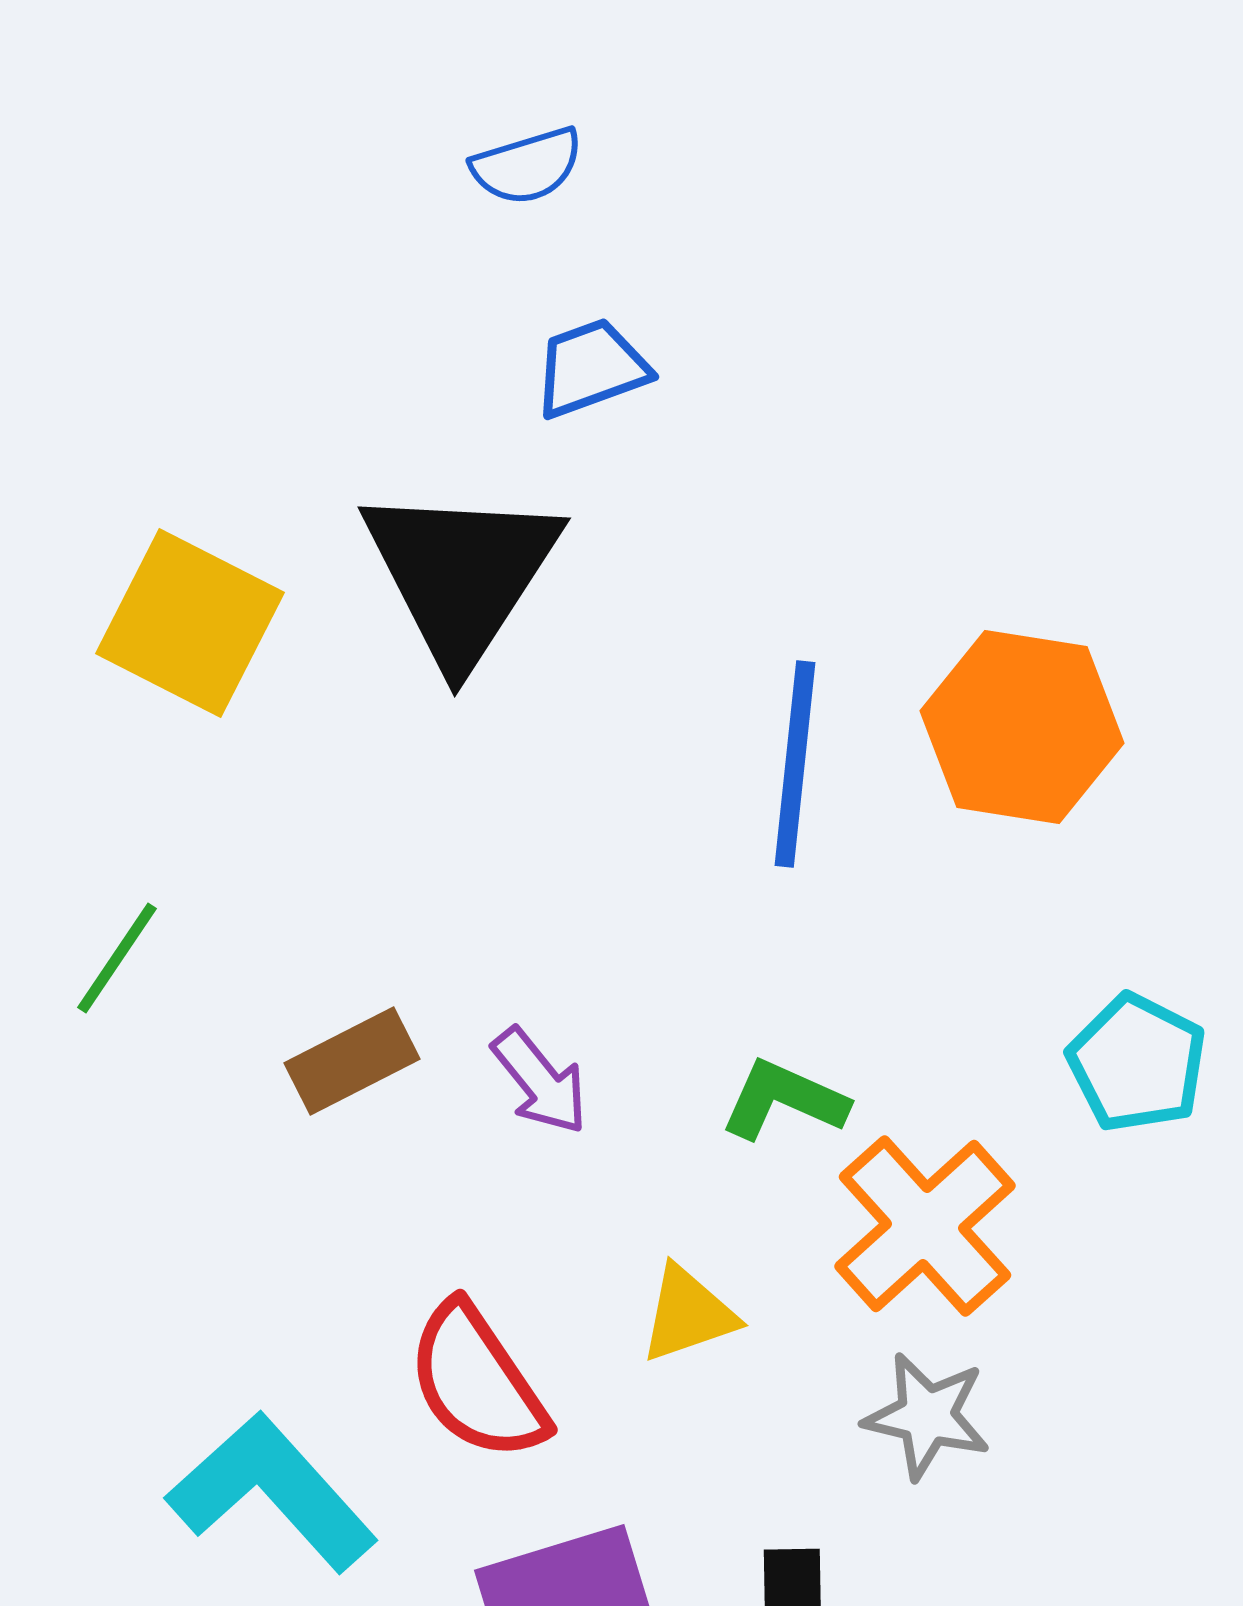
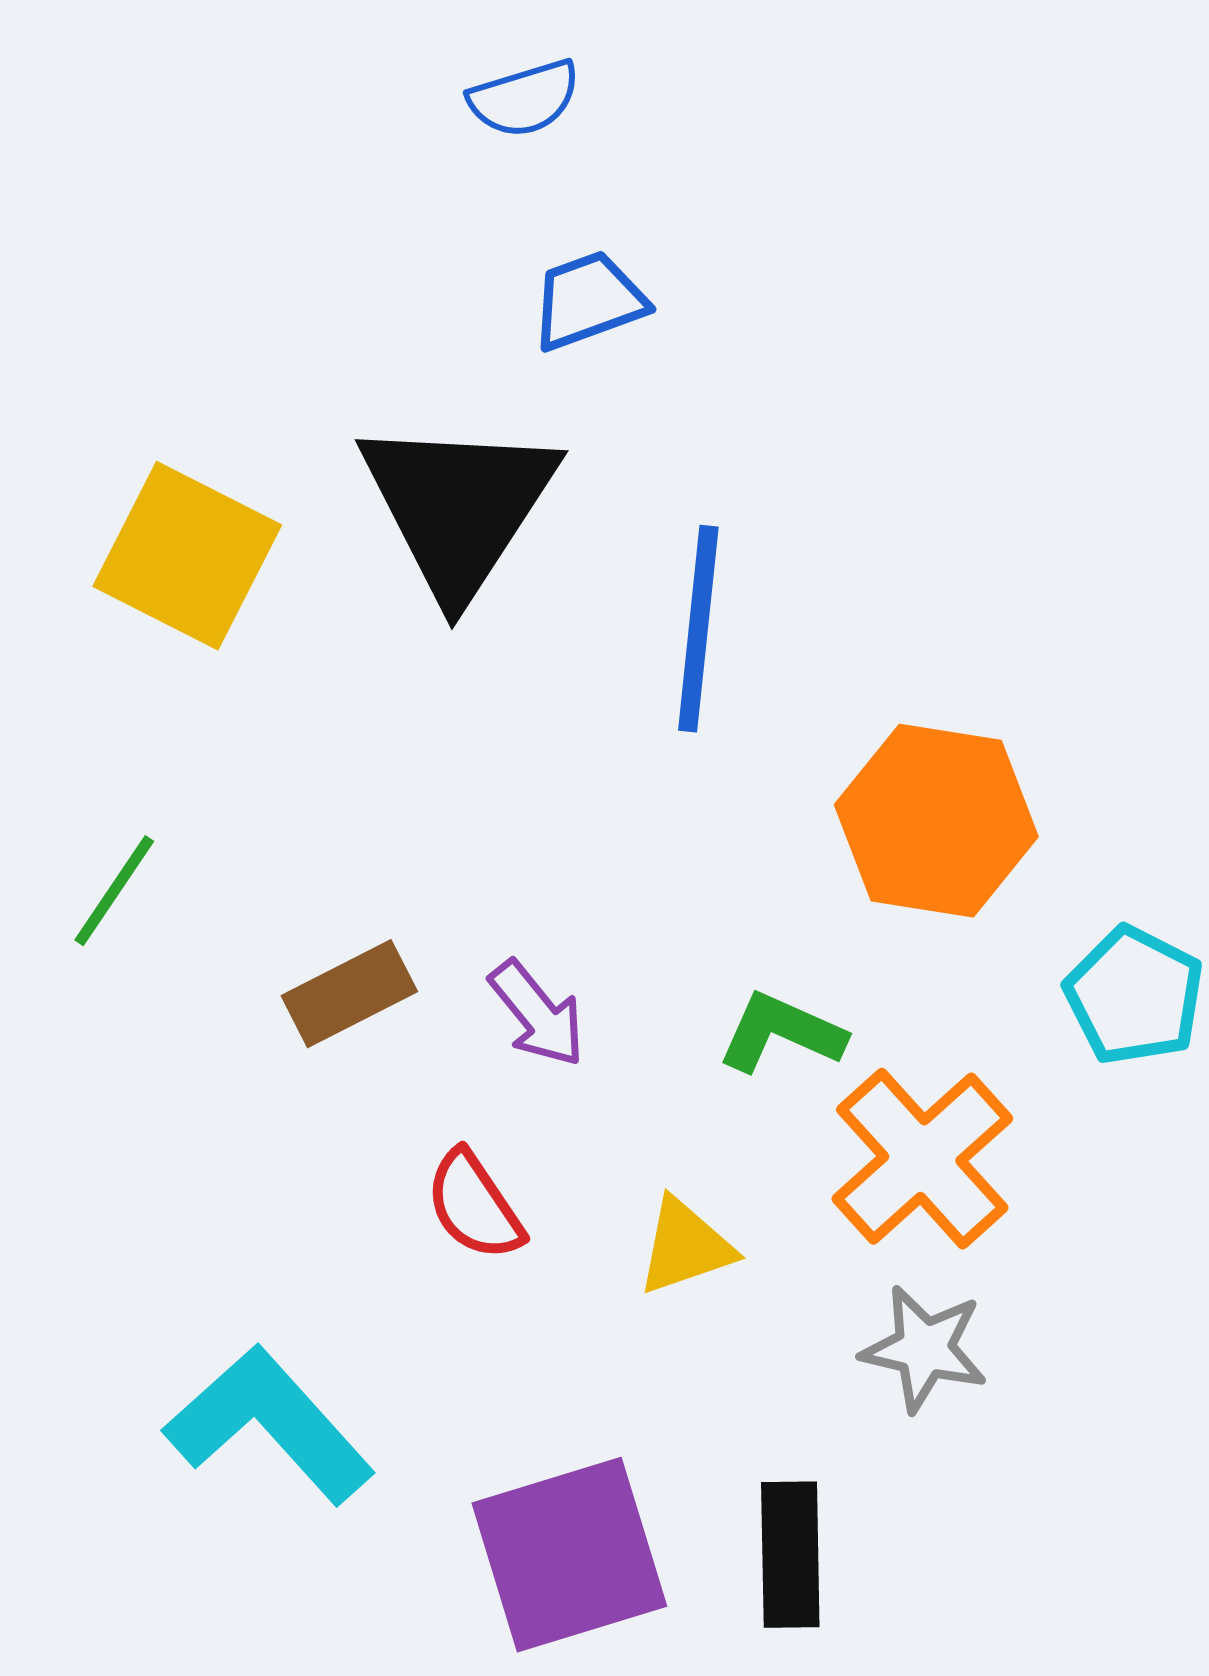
orange hexagon: (1022, 727) -> (936, 821), moved
blue line: (795, 764) -> (698, 629), moved
red semicircle: (477, 1382) -> (474, 1206), moved, size x0.7

